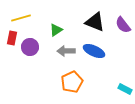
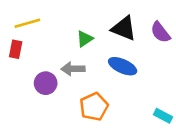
green triangle: (56, 30) -> (85, 39), moved
purple circle: (30, 47) -> (46, 83), moved
gray arrow: (66, 51) -> (73, 69), moved

